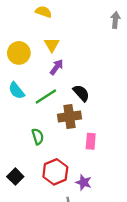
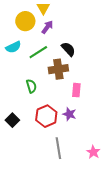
yellow circle: (19, 53) -> (25, 21), moved
cyan semicircle: (16, 91) -> (13, 47), turned -77
purple star: (84, 182) -> (69, 114), moved

